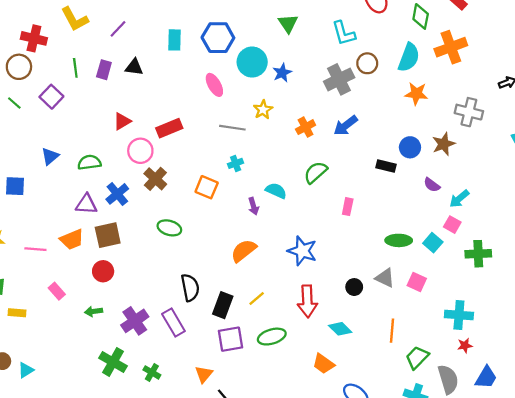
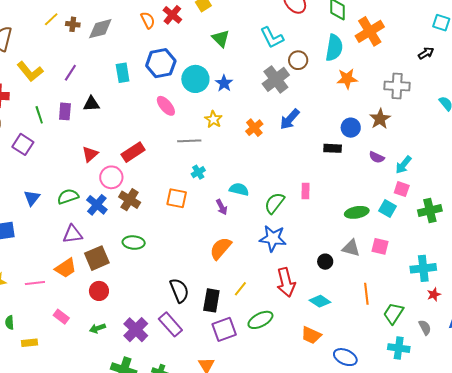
green semicircle: (316, 172) -> (274, 203), moved
blue cross: (117, 194) -> (97, 205), moved
green ellipse: (169, 228) -> (134, 243), moved
gray semicircle: (448, 379) -> (425, 327), size x0.6

